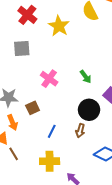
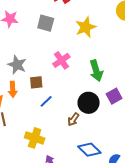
yellow star: (59, 26) -> (86, 27), moved
green arrow: (86, 77) -> (96, 71), size x1.5
blue line: (52, 131) -> (46, 101), moved

